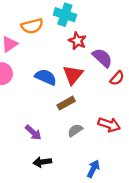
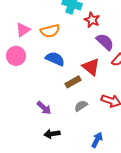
orange semicircle: (32, 26) -> (50, 31), moved
red star: (77, 41) -> (92, 20), moved
red triangle: (73, 75) -> (91, 67), moved, turned -30

